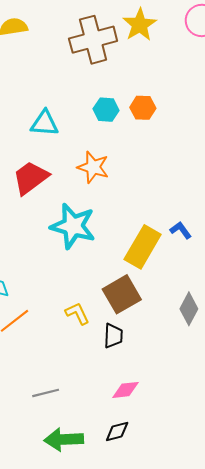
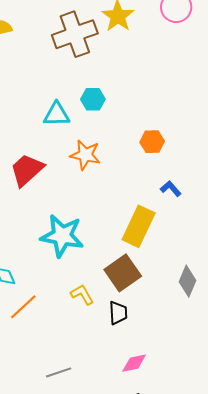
orange hexagon: (143, 108) -> (152, 142), moved
cyan triangle: (45, 123) -> (57, 114), moved
cyan star: (73, 226) -> (62, 236), moved
blue L-shape: (181, 230) -> (171, 189), moved

